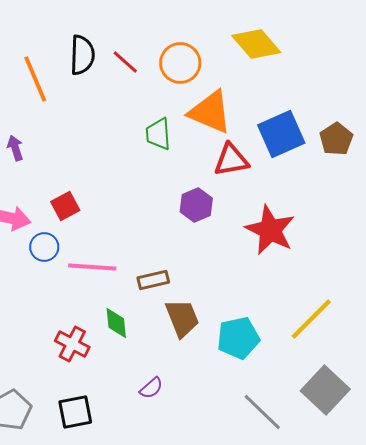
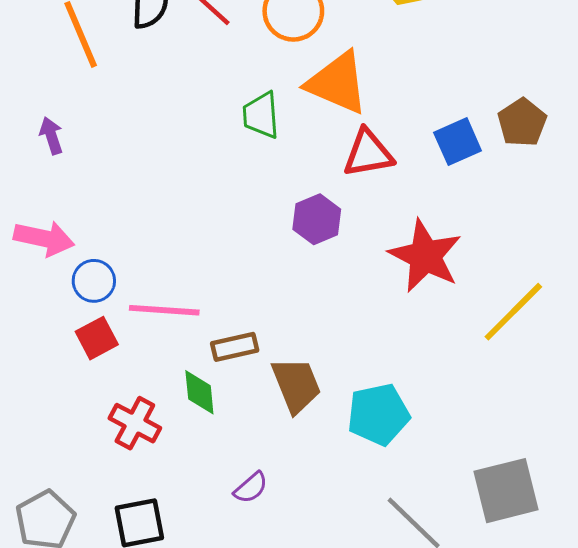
blue square: (281, 134) -> (458, 142), moved, size x0.7
red square: (65, 206) -> (97, 338), moved
brown rectangle: (153, 280) -> (235, 347), moved
yellow line: (311, 319) -> (513, 312), moved
gray square: (325, 390) -> (506, 491), turned 33

